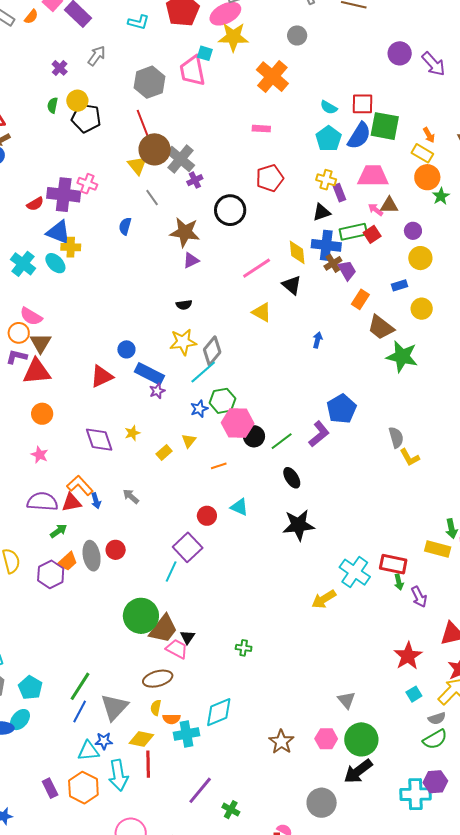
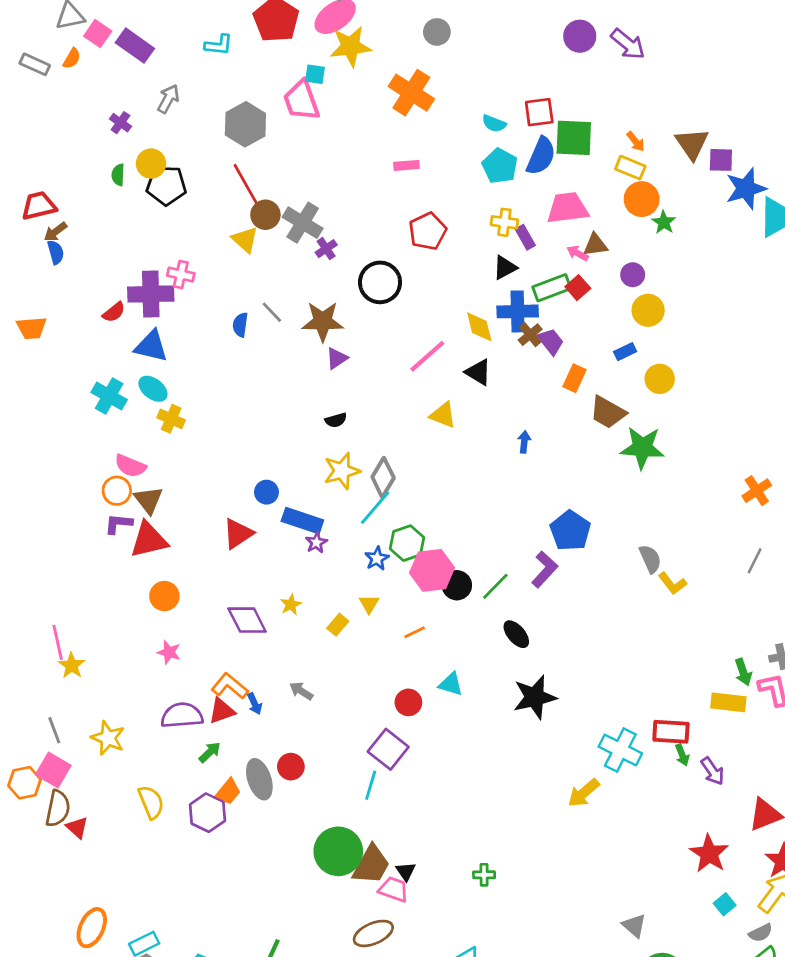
brown circle: (155, 149) -> (265, 215), size x0.7
gray line: (152, 198) -> (272, 312), moved
yellow cross: (71, 247) -> (171, 419), moved, turned 30

